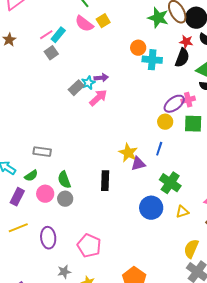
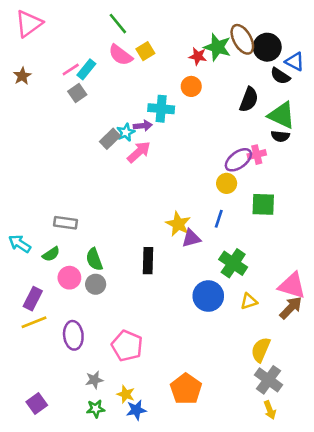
red star: (186, 42) -> (198, 56), moved
cyan cross: (152, 60) -> (161, 109), moved
green square: (193, 124) -> (263, 204), moved
purple rectangle: (17, 197) -> (33, 299), moved

